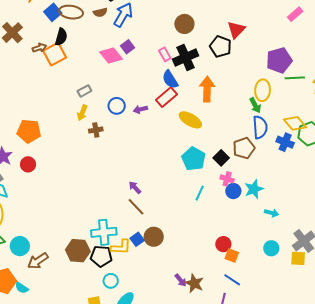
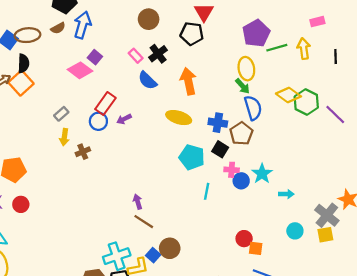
black cross: (186, 57) -> (158, 54), size x0.7
red rectangle: (166, 97) -> (105, 103), moved
blue cross: (285, 142) -> (218, 123), moved
purple arrow: (135, 187) -> (138, 202), turned 40

